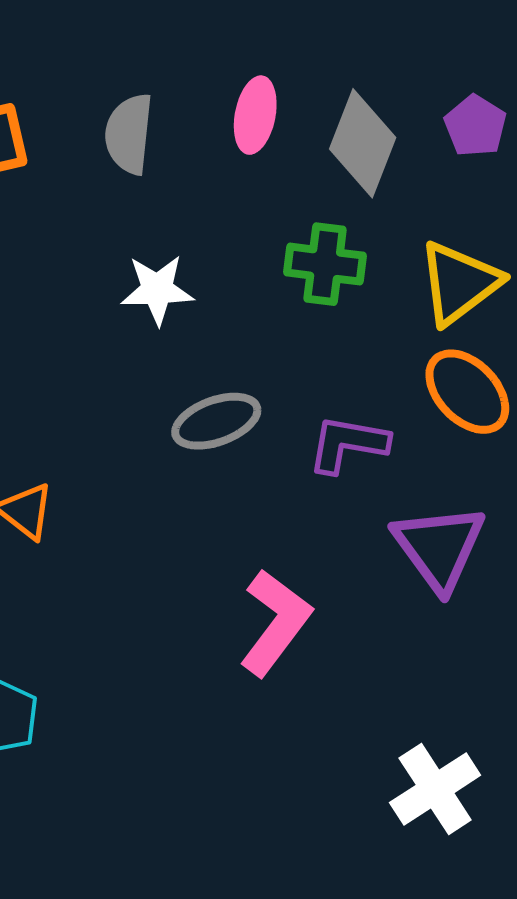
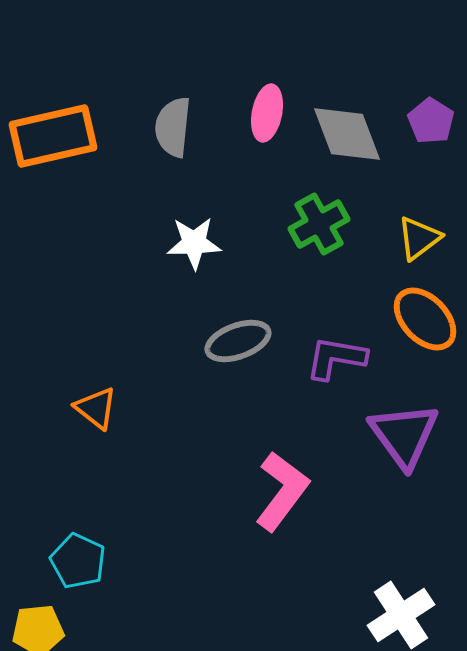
gray diamond: (363, 143) -> (347, 134), turned -42
green cross: (325, 264) -> (319, 224), turned -36
yellow triangle: (459, 283) -> (419, 238), size x0.7

